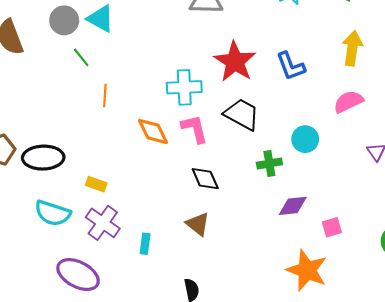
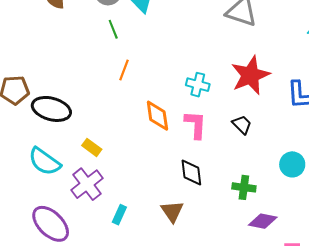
cyan cross: (184, 87) -> (198, 85), size x0.7
black trapezoid: (242, 114) -> (242, 125), size x0.6
green cross: (269, 163) -> (244, 187), moved

